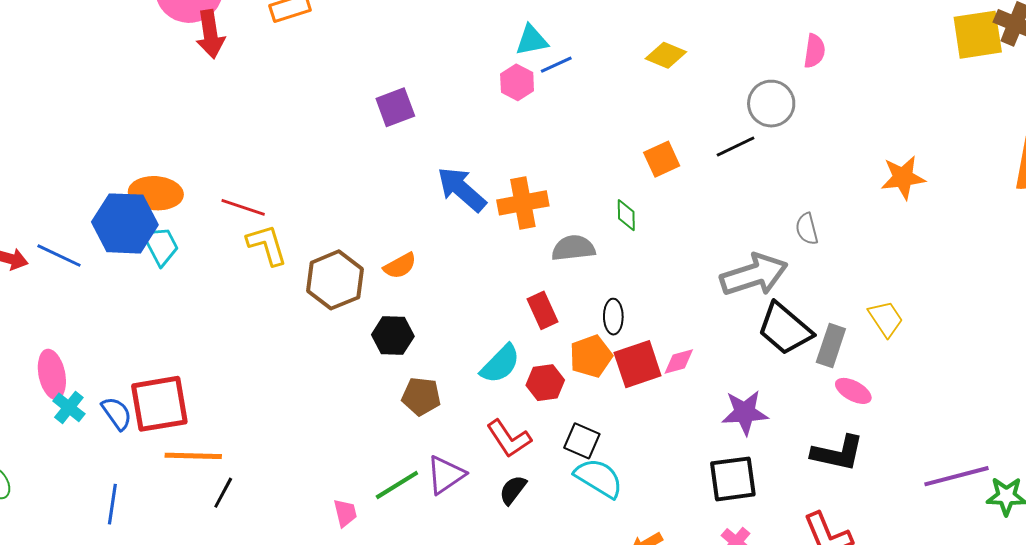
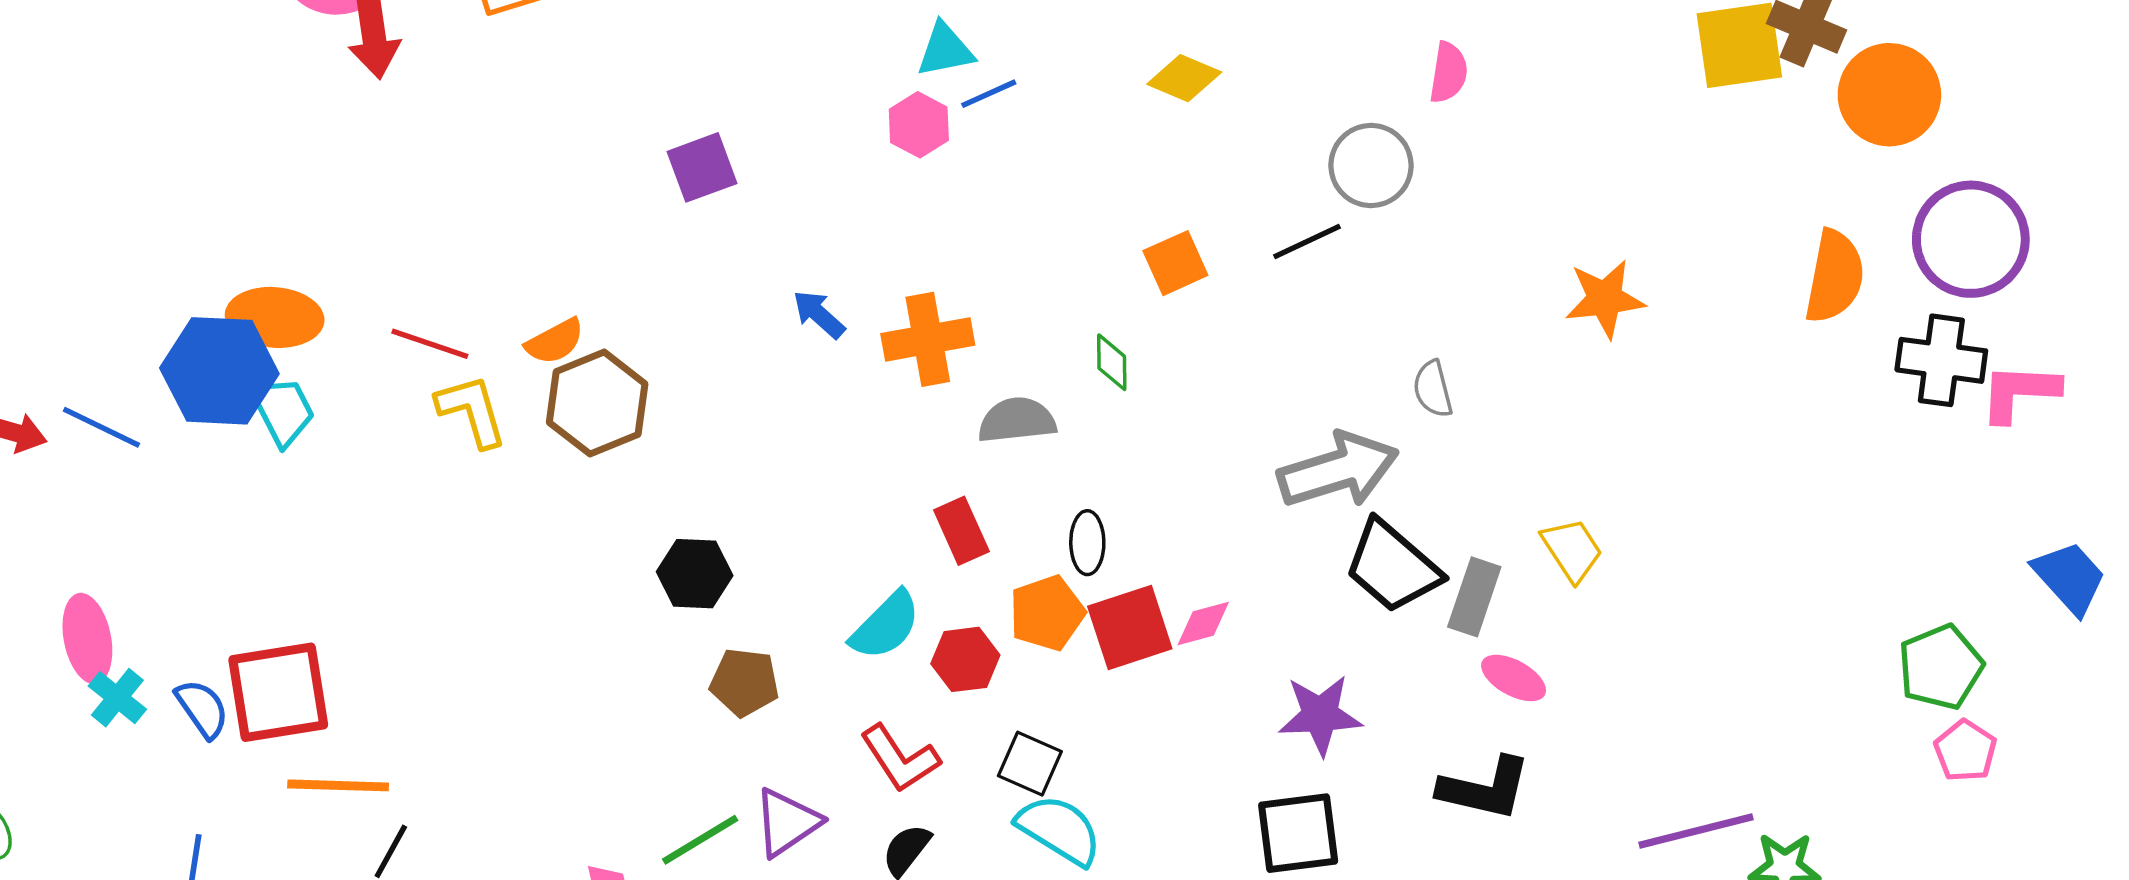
blue arrow: (462, 189) -> (819, 314), size x0.6
orange semicircle: (400, 266) -> (555, 341), moved
brown hexagon: (335, 280) -> (597, 403), moved

